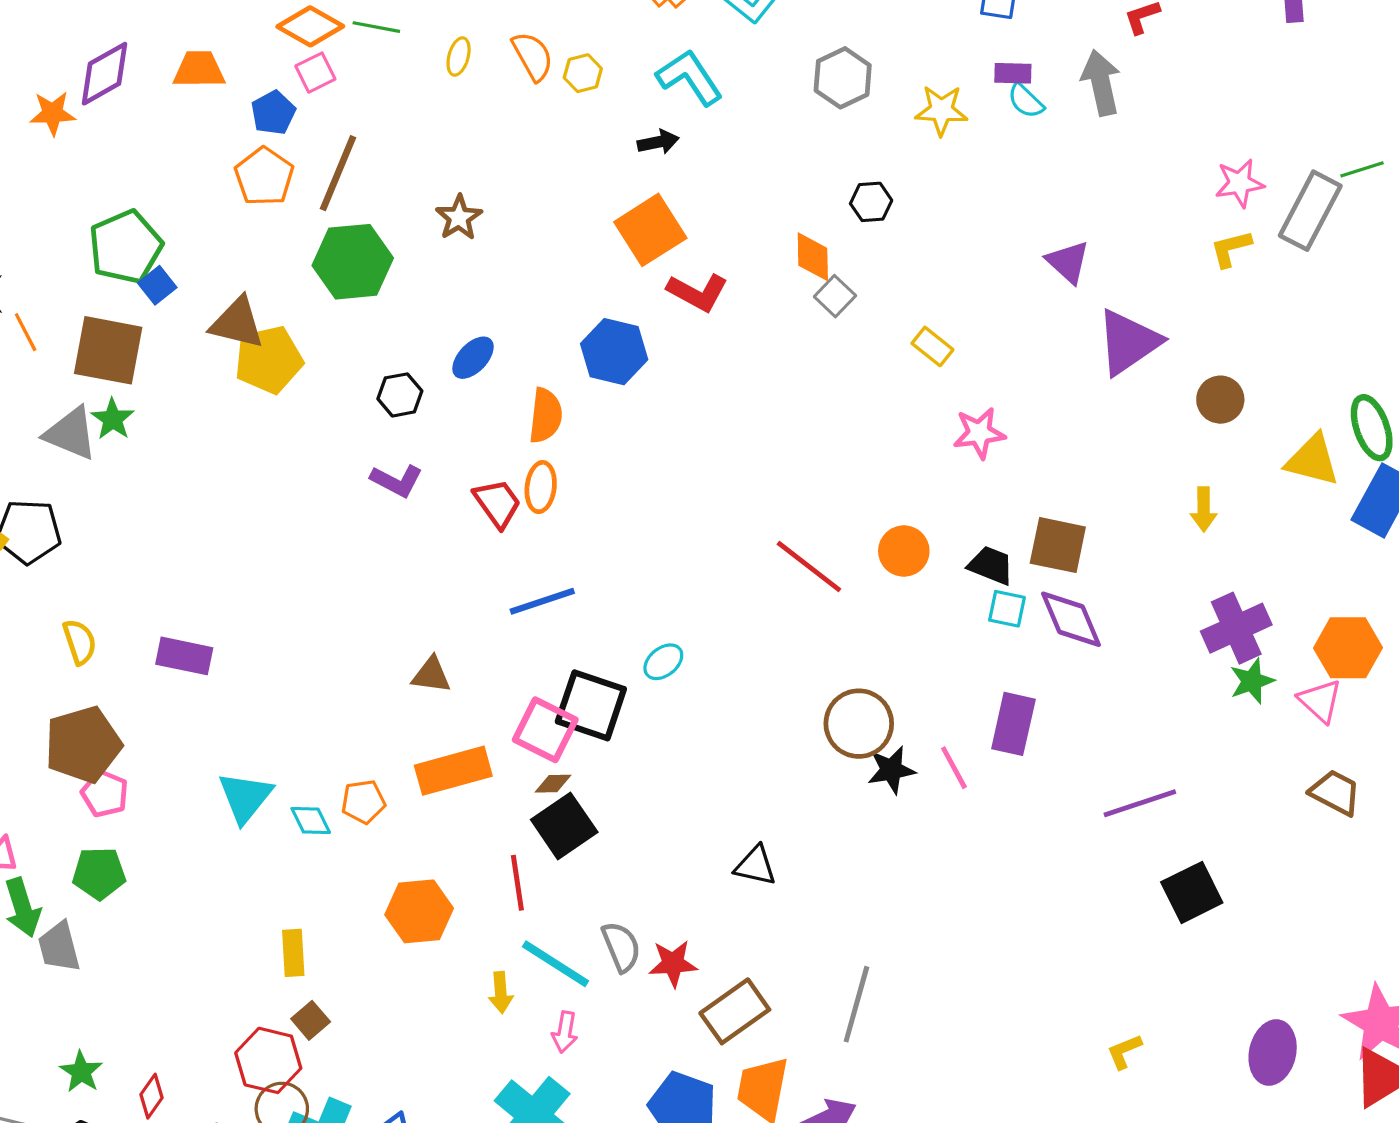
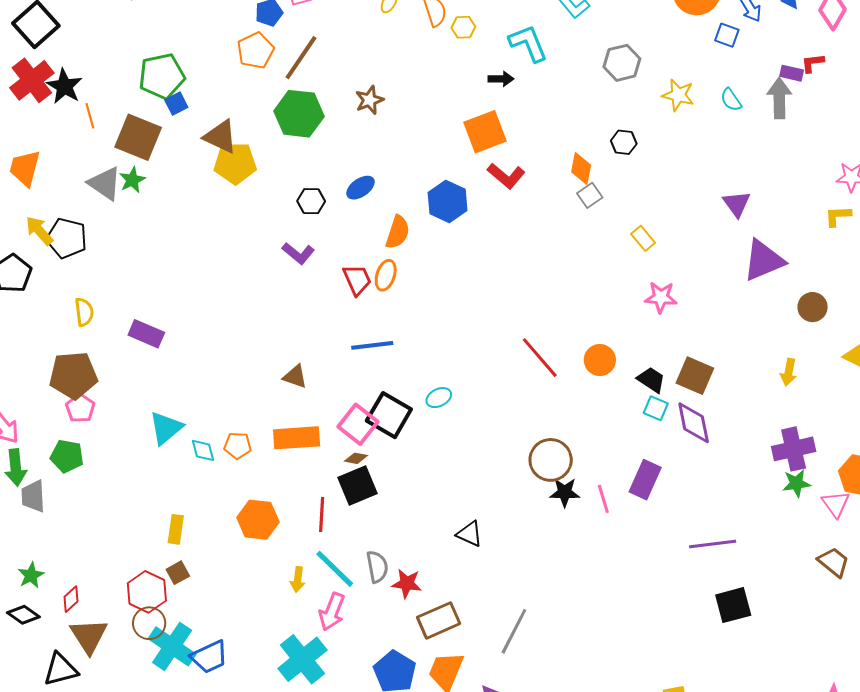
purple rectangle: (1013, 73) -> (792, 73), moved
pink arrow: (565, 1032) -> (332, 612), size x1.5

